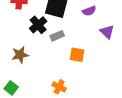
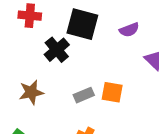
gray rectangle: (57, 36) -> (84, 95), moved

